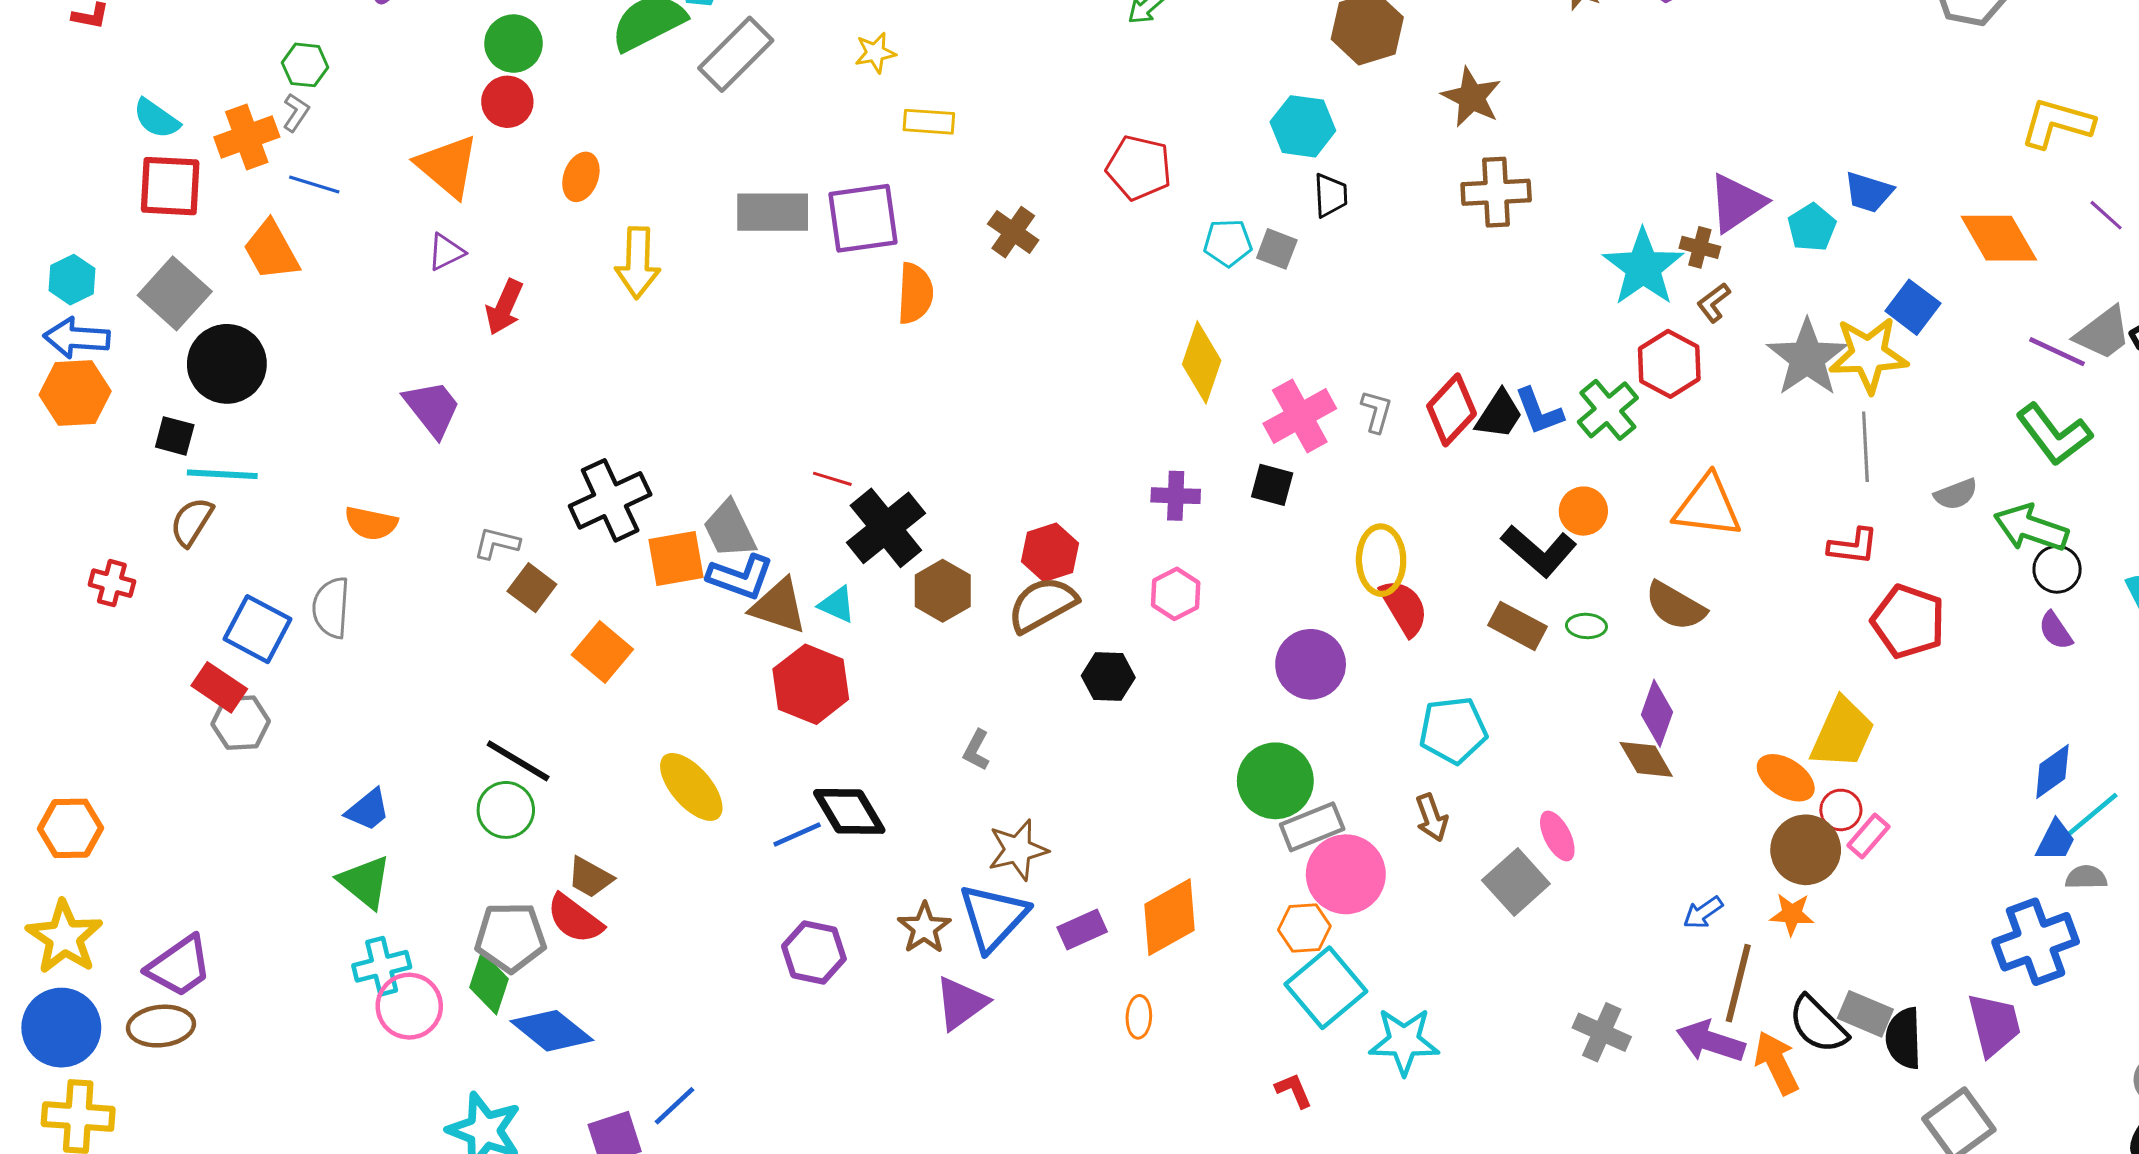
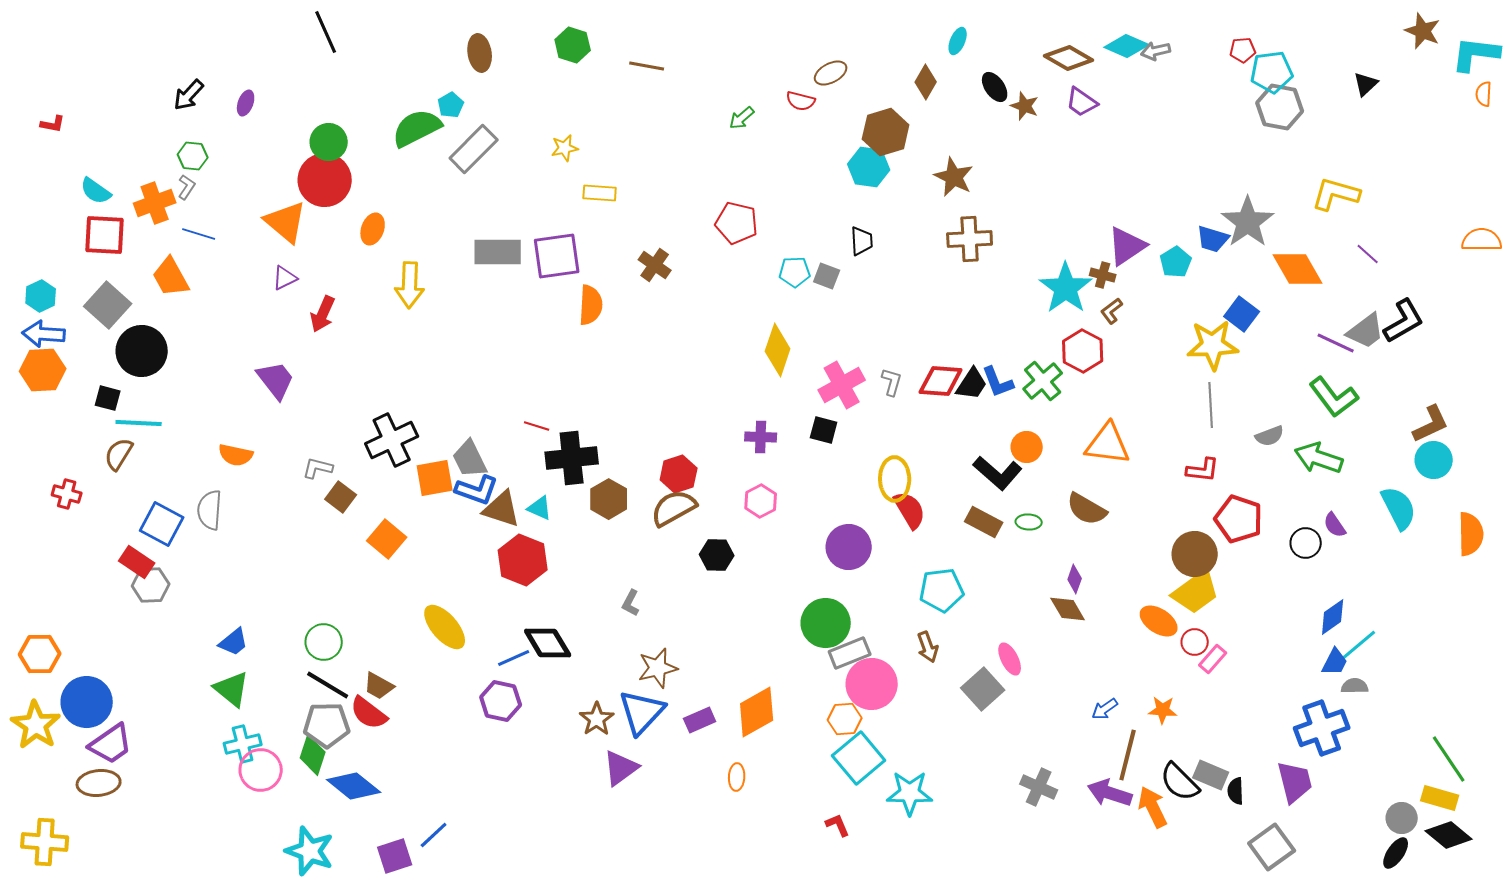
red circle: (507, 102) -> (325, 180), size x1.6
cyan hexagon: (1303, 126) -> (869, 167), moved
gray star: (1807, 358) -> (1248, 222), moved
red diamond: (1452, 410) -> (941, 381), turned 51
black cross: (886, 528) -> (572, 458), turned 33
black circle: (2057, 569) -> (1306, 543), moved
purple diamond: (1657, 713) -> (1075, 579), size x0.7
yellow trapezoid: (1842, 733) -> (1196, 592), turned 30
black line: (518, 761) -> (328, 685), moved
brown circle: (1806, 850) -> (1195, 554), moved
purple hexagon: (814, 952) -> (501, 701), moved
blue circle: (61, 1028) -> (87, 702), moved
black semicircle: (1904, 1038) -> (1236, 791), size x0.7

